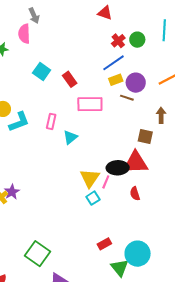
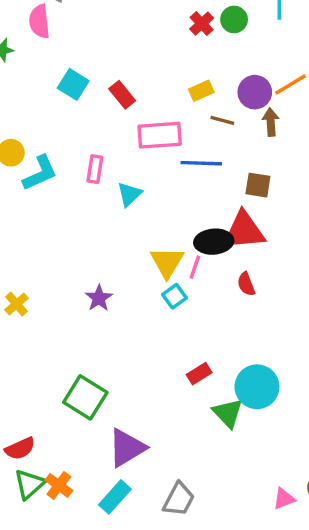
blue line: (114, 63) -> (201, 163), moved, turned 40
purple circle: (136, 83) -> (255, 92), moved
brown arrow: (161, 115) -> (271, 122), moved
purple star: (12, 192) -> (99, 298), moved

